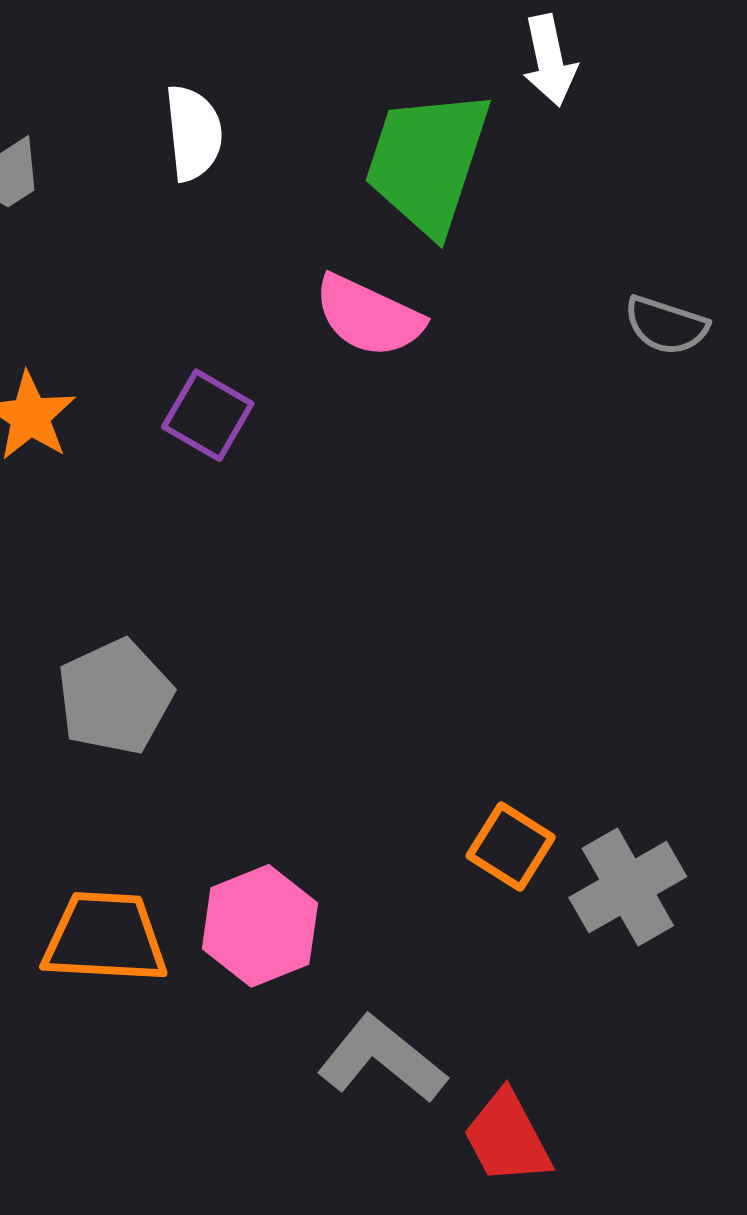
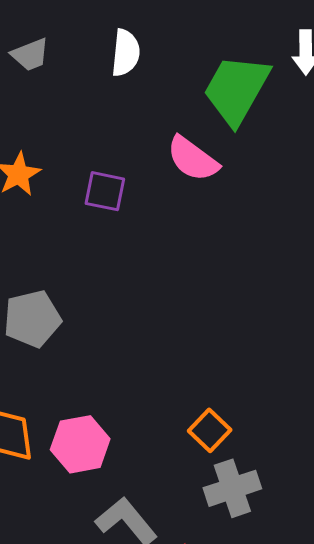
purple square: (208, 415) -> (105, 191), turned -30
gray cross: (628, 887) -> (232, 488), moved

